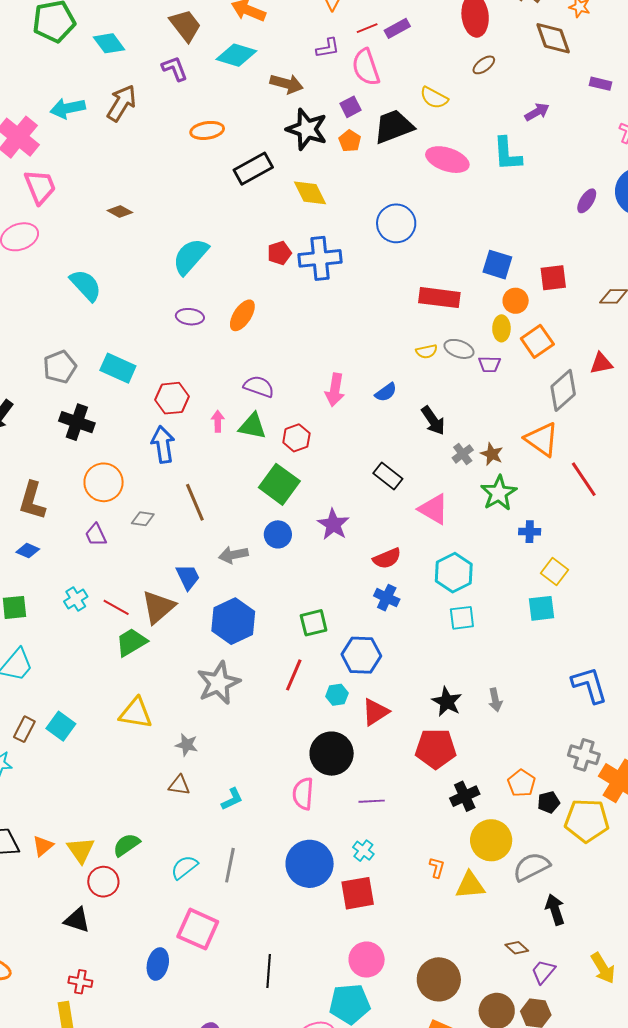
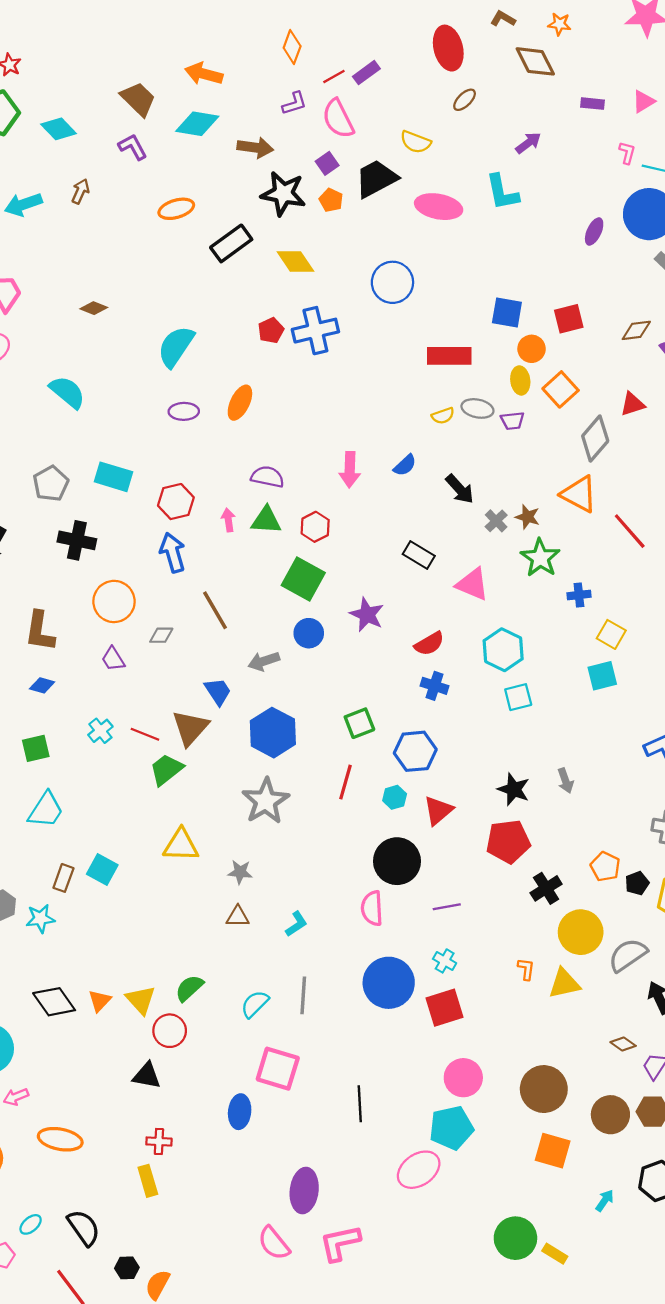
brown arrow: (122, 103) -> (80, 191), size x0.6

